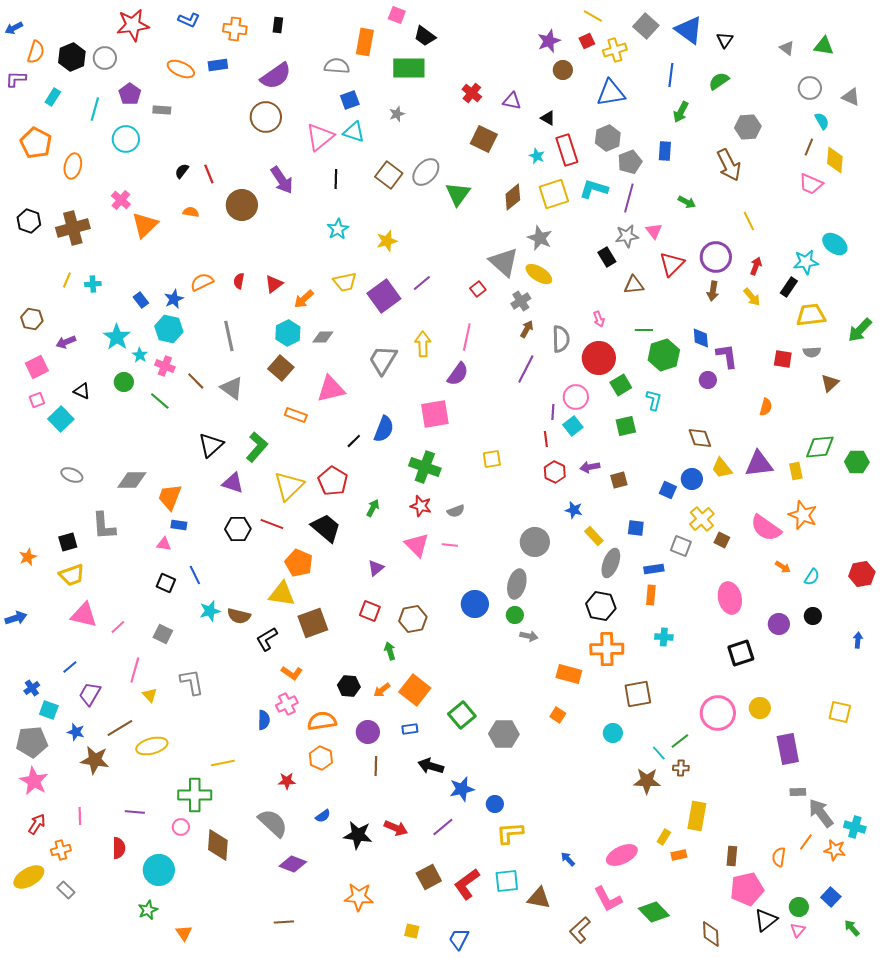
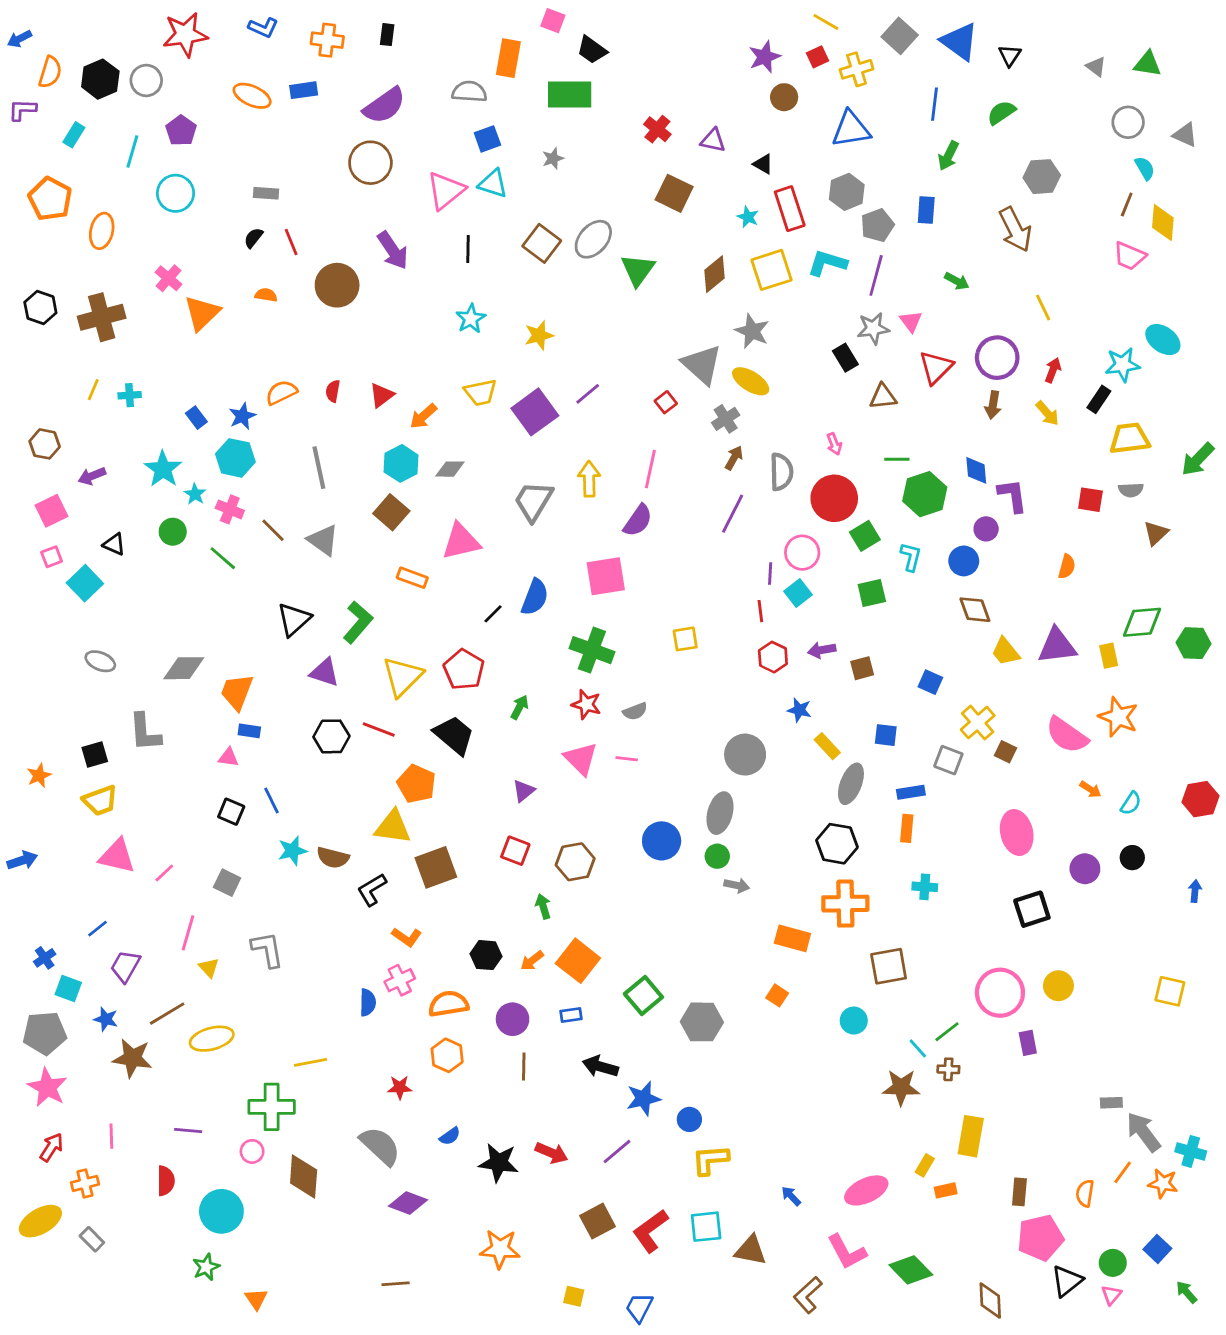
gray rectangle: (162, 110) -> (266, 193), moved
blue circle: (692, 479) -> (964, 561), moved
purple rectangle: (788, 749) -> (1028, 1043), moved, size x0.6

